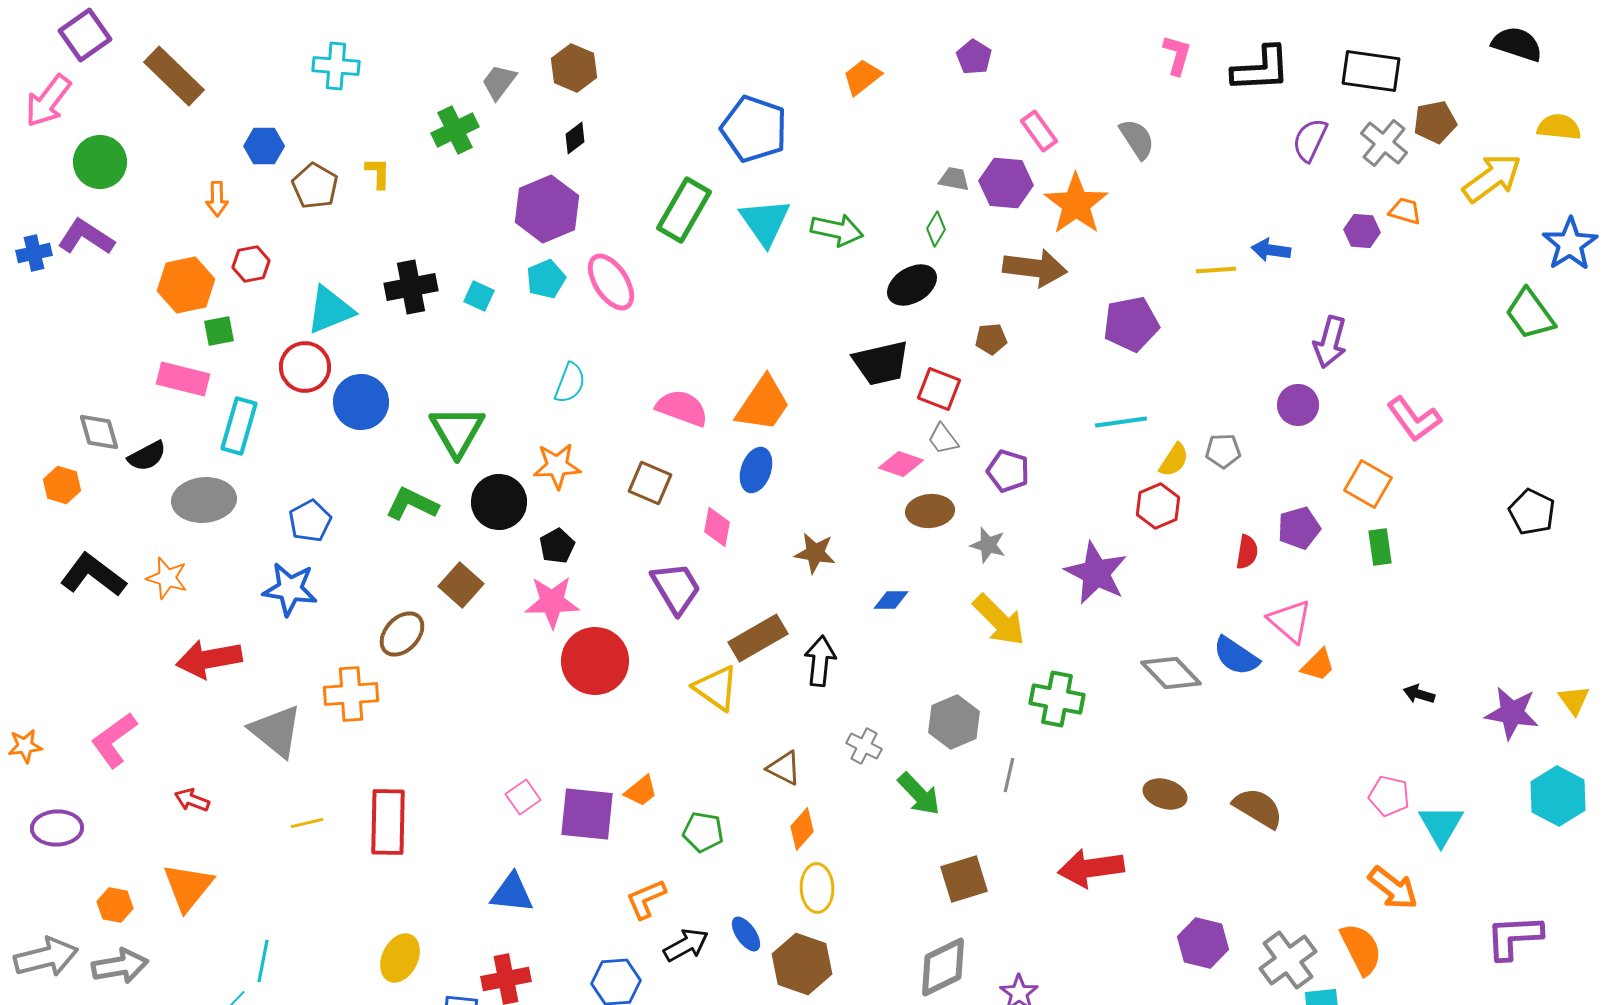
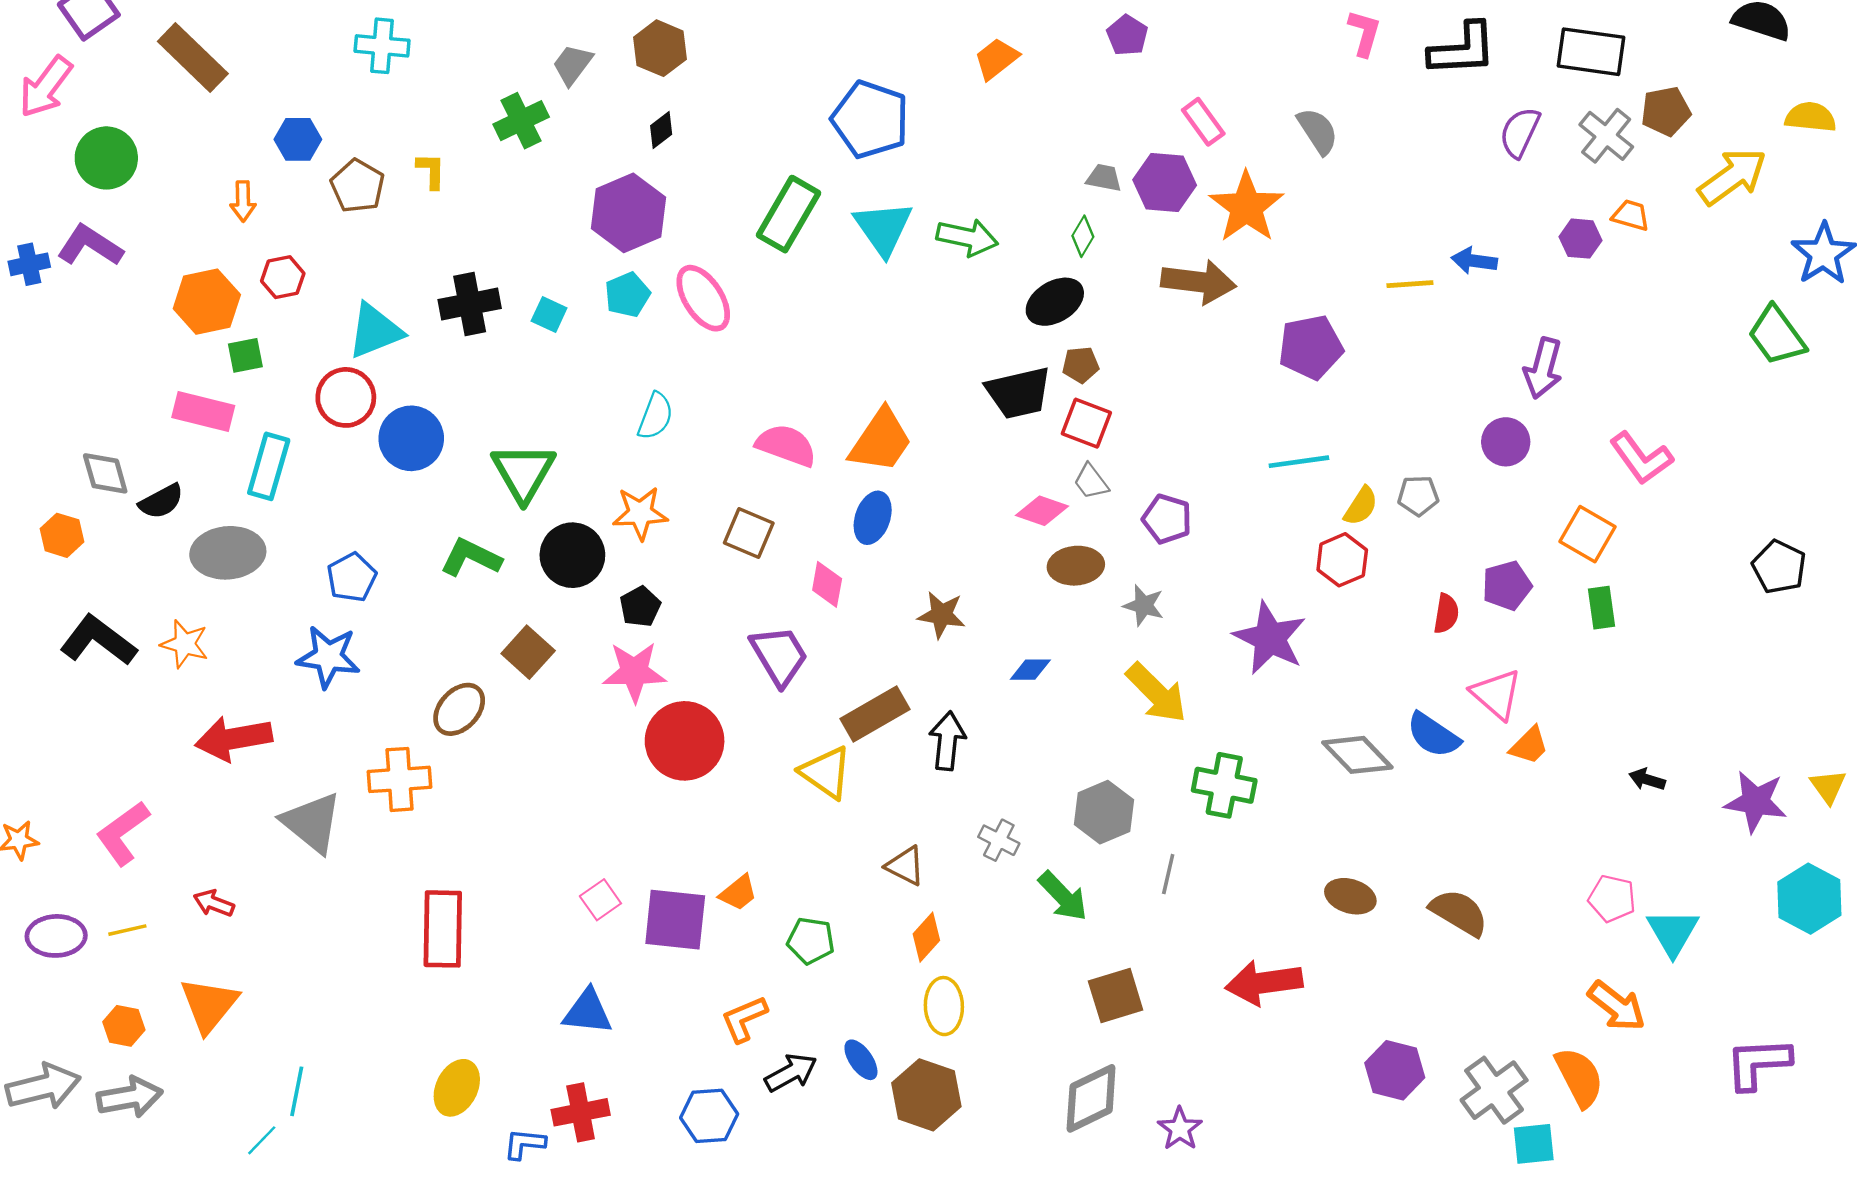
brown pentagon: (991, 339) -> (1081, 365), moved
yellow line: (307, 823) -> (127, 930), moved

